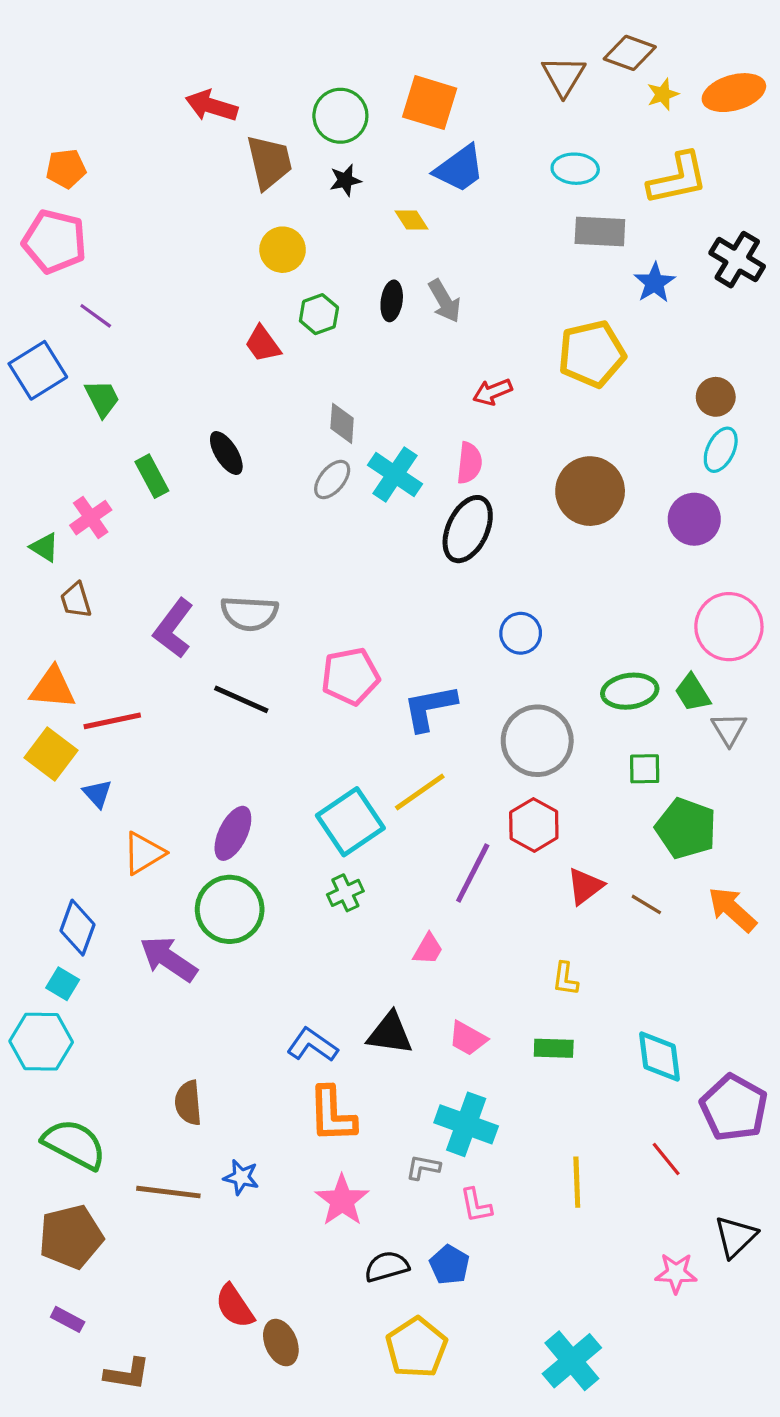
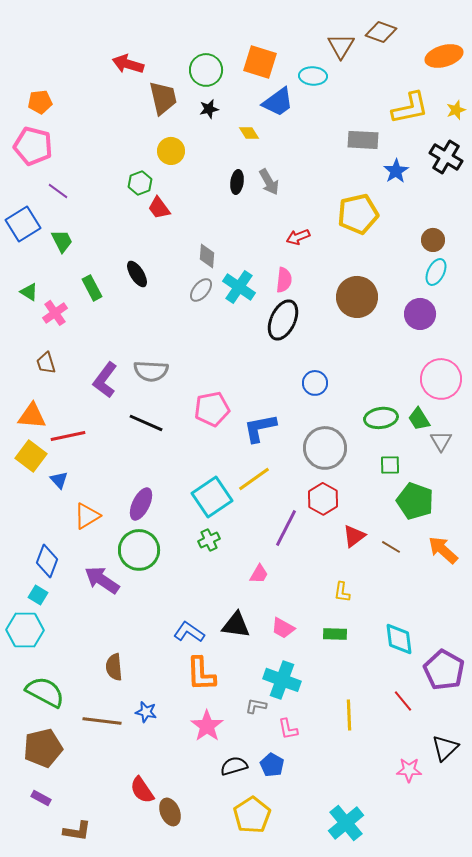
yellow star: (663, 94) -> (456, 110), moved
cyan ellipse: (575, 169) -> (313, 76), moved
green hexagon: (319, 314) -> (140, 183), moved
green triangle: (44, 547) -> (29, 292), moved

